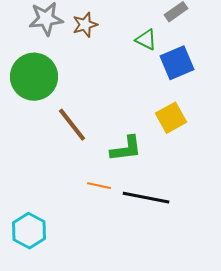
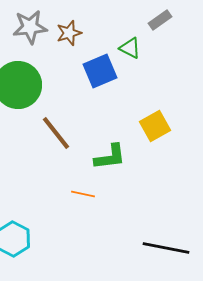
blue square: (177, 63) -> (100, 71), moved
black line: (146, 198) -> (166, 248), moved

